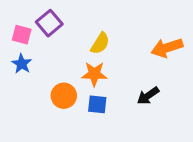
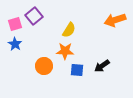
pink square: (22, 35) -> (15, 24), turned -32
orange arrow: (167, 48) -> (115, 20), moved
blue square: (97, 104) -> (77, 70), moved

